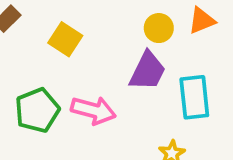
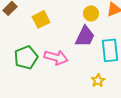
yellow square: (65, 39) -> (41, 19), turned 30

